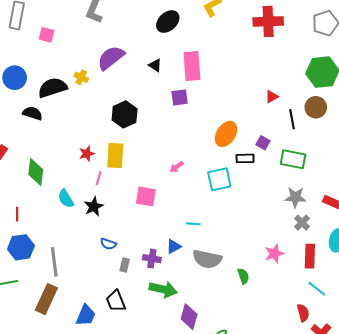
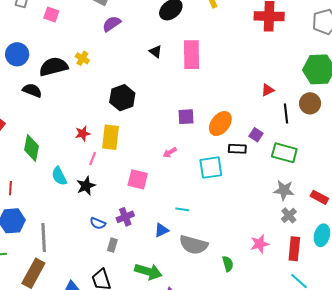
purple semicircle: (111, 58) -> (112, 24), moved, size x0.7
purple square: (180, 97) -> (186, 117), moved
purple cross: (152, 259) -> (125, 217), moved, turned -36

